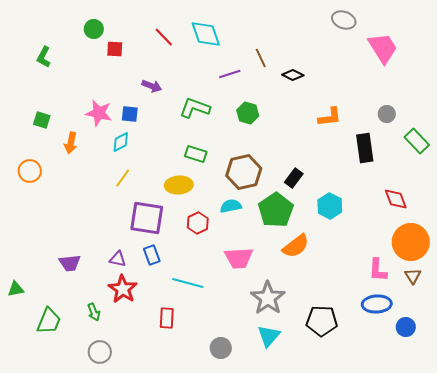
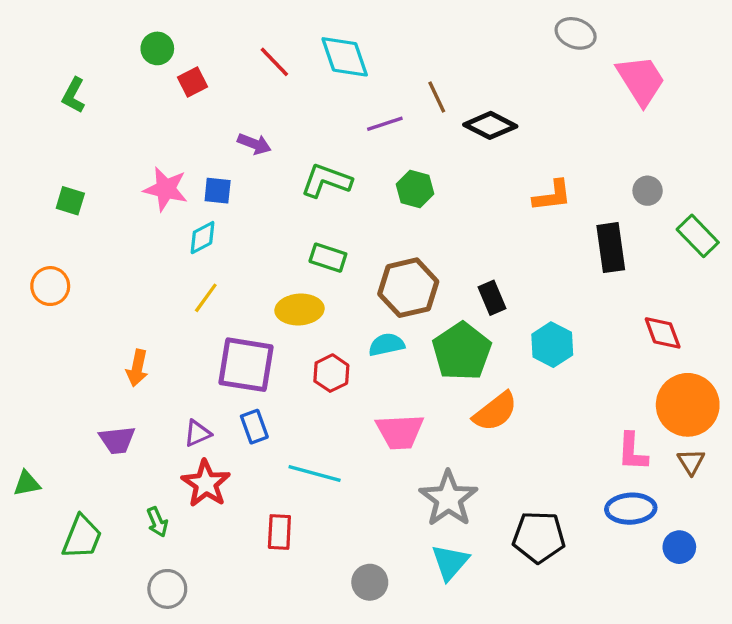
red square: (115, 49) -> (192, 82), turned -30
black diamond: (293, 75) -> (490, 125), size x1.4
orange arrow: (71, 143) -> (137, 368), moved
black rectangle: (294, 178) -> (492, 298), turned -60
purple triangle: (118, 259) -> (197, 433), turned -36

